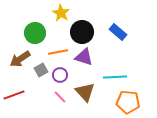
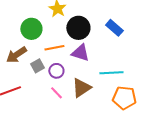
brown triangle: (85, 92) -> (81, 88), turned 40

